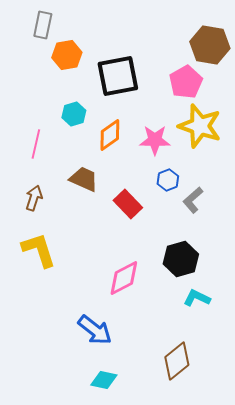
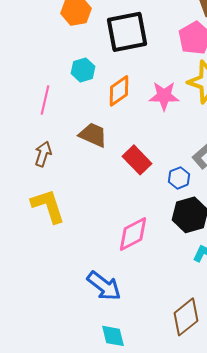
blue hexagon: (168, 180) -> (179, 178), moved
cyan diamond: (104, 380) -> (113, 336), turned 64

